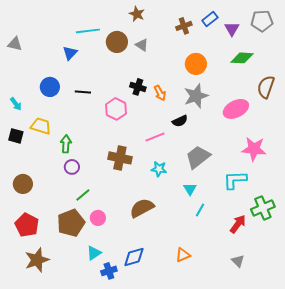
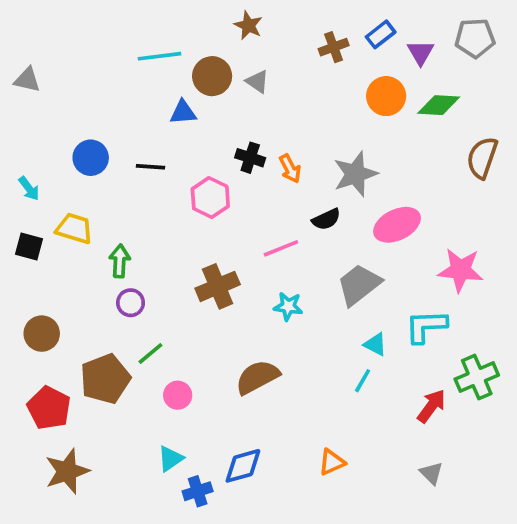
blue triangle: (70, 53) -> (183, 112), moved, turned 42
orange circle: (196, 64) -> (386, 96), moved
pink ellipse: (236, 109) -> (397, 225), moved
brown cross: (120, 158) -> (218, 286), turned -35
cyan triangle: (190, 189) -> (375, 344), moved, turned -32
brown pentagon: (71, 223) -> (105, 379), moved

